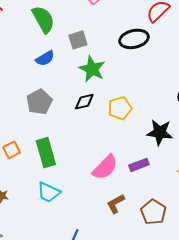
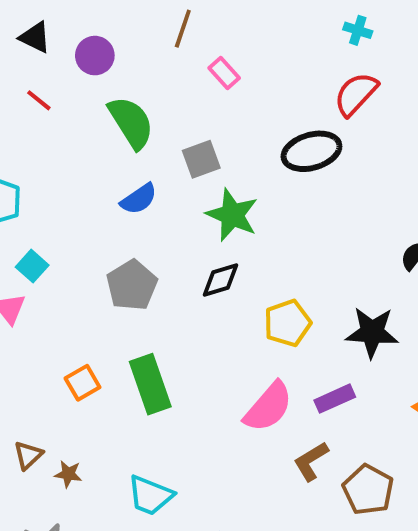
yellow pentagon: (120, 108) -> (288, 323), moved
cyan trapezoid: (49, 192) -> (150, 495), moved
brown L-shape: (116, 204) -> (311, 461), moved

